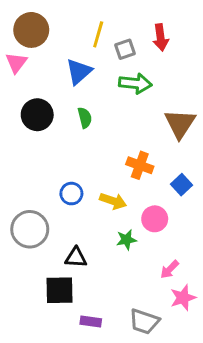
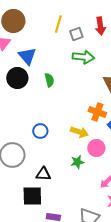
blue triangle: (79, 72) -> (27, 56), moved, turned -30
orange cross: (140, 165) -> (97, 112), moved
yellow arrow: (113, 201) -> (79, 132), moved

